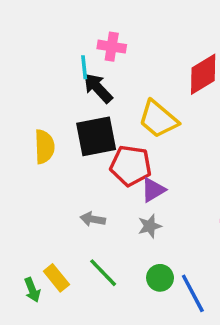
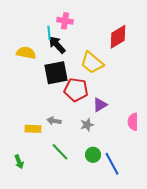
yellow semicircle: (44, 147) -> (26, 53), moved, turned -78
purple triangle: (153, 190) -> (100, 105), moved
yellow rectangle: (56, 278) -> (33, 129), moved, turned -49

